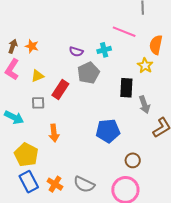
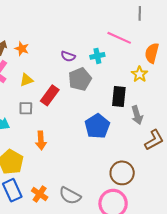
blue pentagon: (108, 131) -> (97, 126), moved, turned -30
brown circle: (133, 160) -> (122, 173), size x1.5

